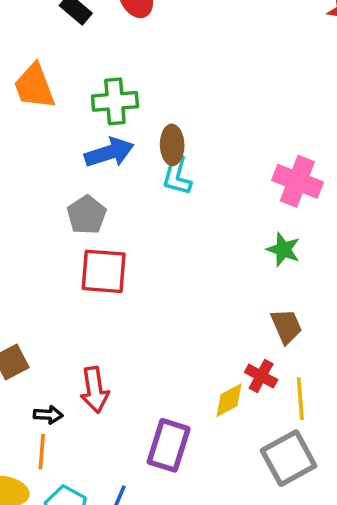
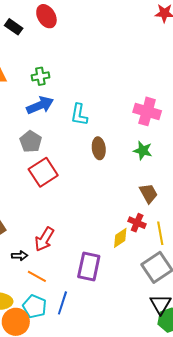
green cross: (115, 101) -> (40, 76), size x0.7
brown ellipse: (172, 145) -> (99, 148), moved
red square: (104, 271) -> (43, 172), turned -32
red arrow: (95, 390) -> (44, 239), turned 45
orange line: (42, 452) -> (37, 276), moved, turned -60

